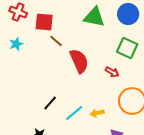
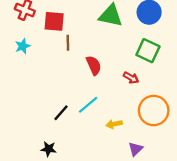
brown line: (56, 41) -> (68, 43), turned 48
red semicircle: (79, 61) -> (94, 65), size x0.7
cyan line: (74, 113) -> (88, 105), moved

